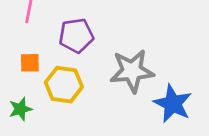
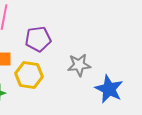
gray star: (132, 71) -> (79, 65), size x0.7

